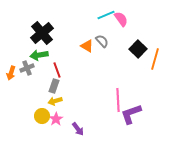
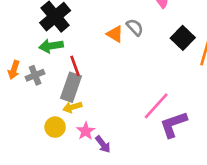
gray cross: (27, 68) -> (35, 75), moved
gray rectangle: (54, 86) -> (71, 87), size x1.5
pink line: (118, 100) -> (156, 106), turned 45
pink star: (56, 119) -> (86, 131), moved

